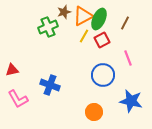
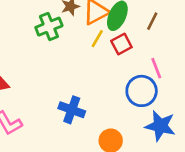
blue circle: (103, 75) -> (142, 91), moved
blue cross: (50, 85) -> (72, 110), moved

